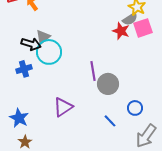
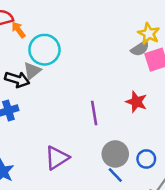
red star: (121, 31) -> (136, 102), moved
cyan circle: (49, 52) -> (44, 50), moved
gray circle: (108, 84) -> (115, 154), moved

